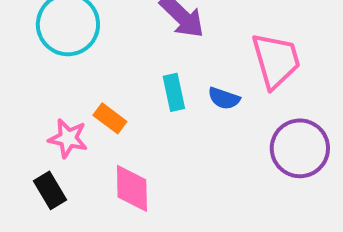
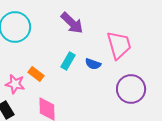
cyan rectangle: (174, 92) -> (68, 61), turned 42

